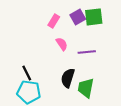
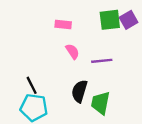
purple square: (78, 17) -> (129, 20), moved
pink rectangle: (54, 21) -> (63, 25), turned 64

